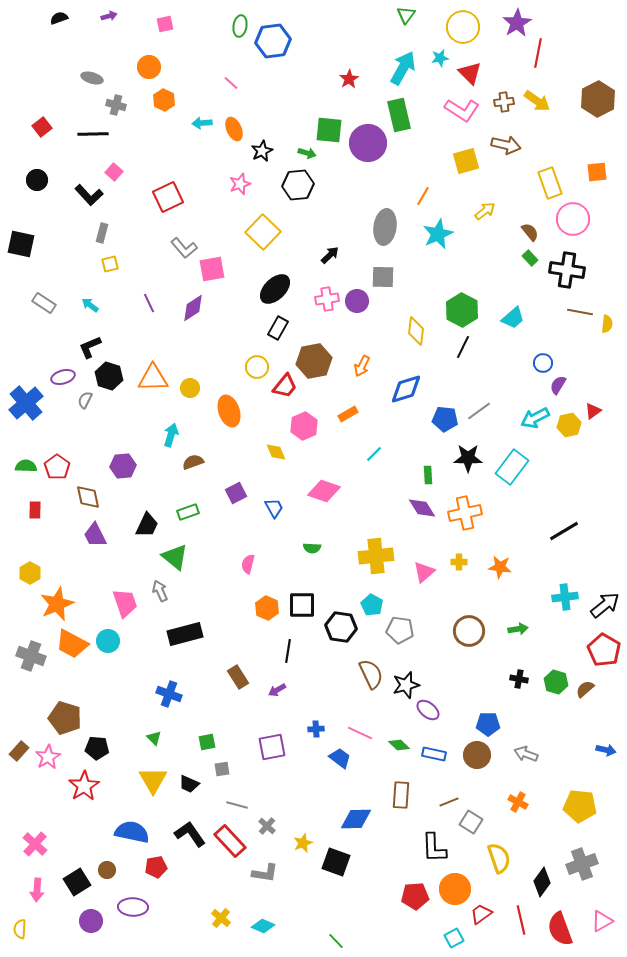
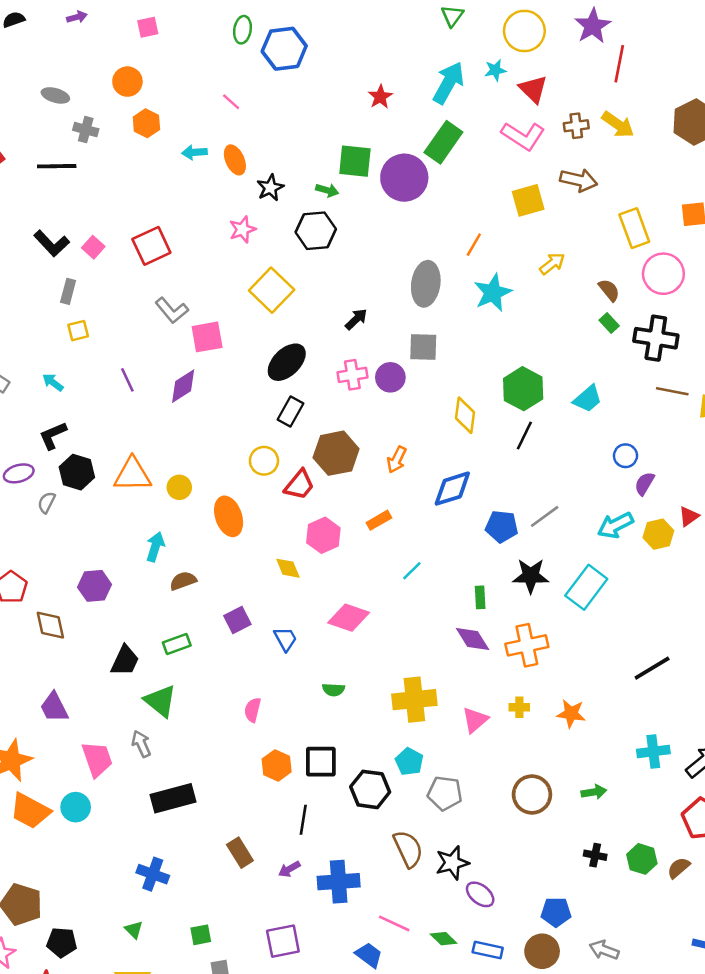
green rectangle: (399, 115) -> (443, 142), turned 48
pink square: (114, 172) -> (93, 247), moved
purple trapezoid: (95, 535) -> (54, 707), moved
blue cross: (316, 729) -> (339, 882), moved, size x2.0

